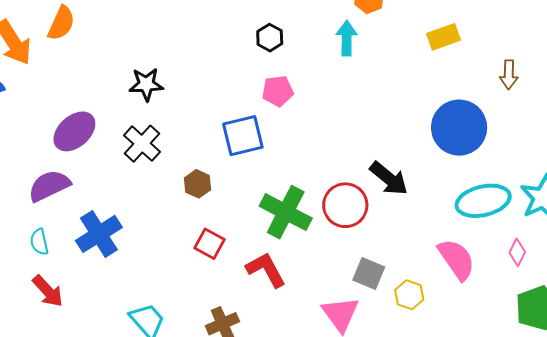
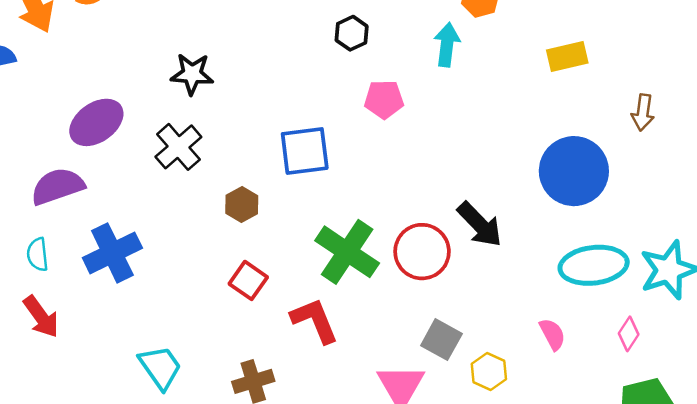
pink pentagon: (278, 91) -> (384, 99), moved
pink semicircle: (457, 259) -> (552, 334), size x0.6

